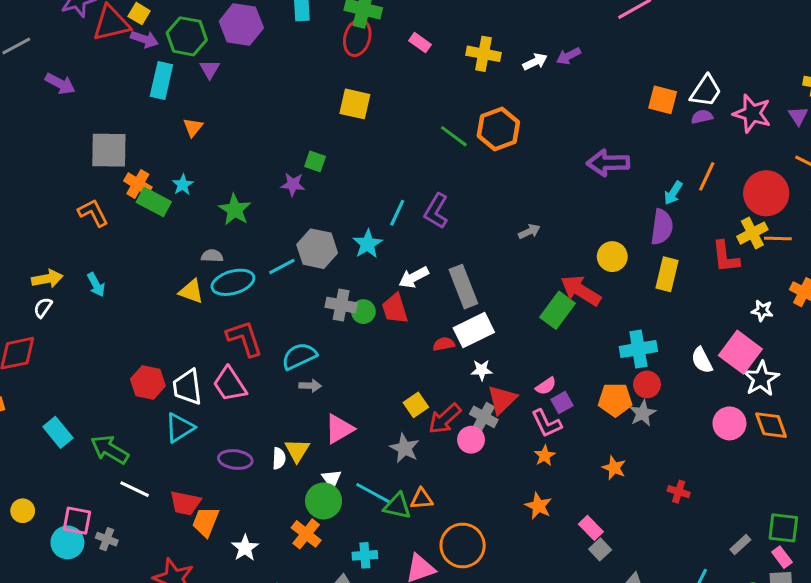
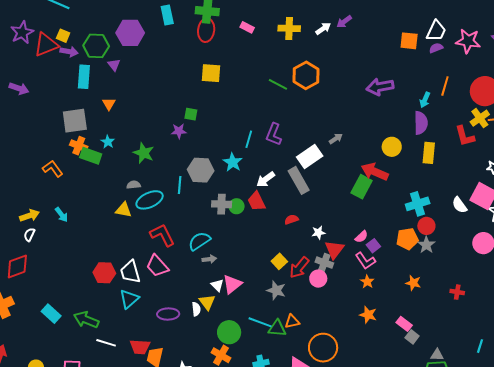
gray square: (109, 150) -> (75, 121), moved
cyan line: (282, 267) -> (180, 185), turned -48
white rectangle: (474, 330) -> (310, 156), moved
white triangle: (332, 479) -> (217, 285), moved

